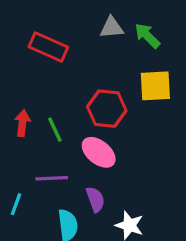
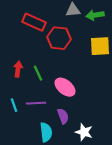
green arrow: (147, 36) -> (95, 15), turned -54
red hexagon: (107, 109) -> (59, 38), moved
cyan line: (16, 204) -> (14, 105), moved, turned -40

